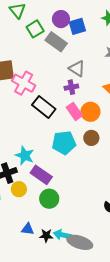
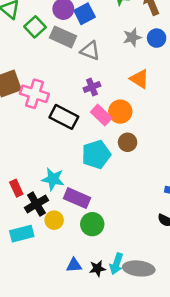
gray triangle: (77, 69) -> (90, 51), moved
cyan arrow: (62, 235) -> (116, 264), turned -72

